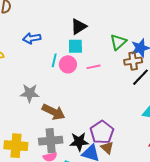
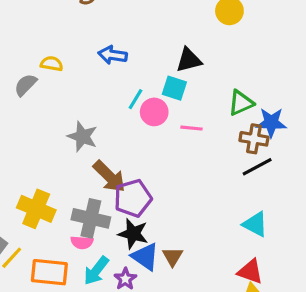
purple pentagon: (102, 132) -> (133, 198), moved

